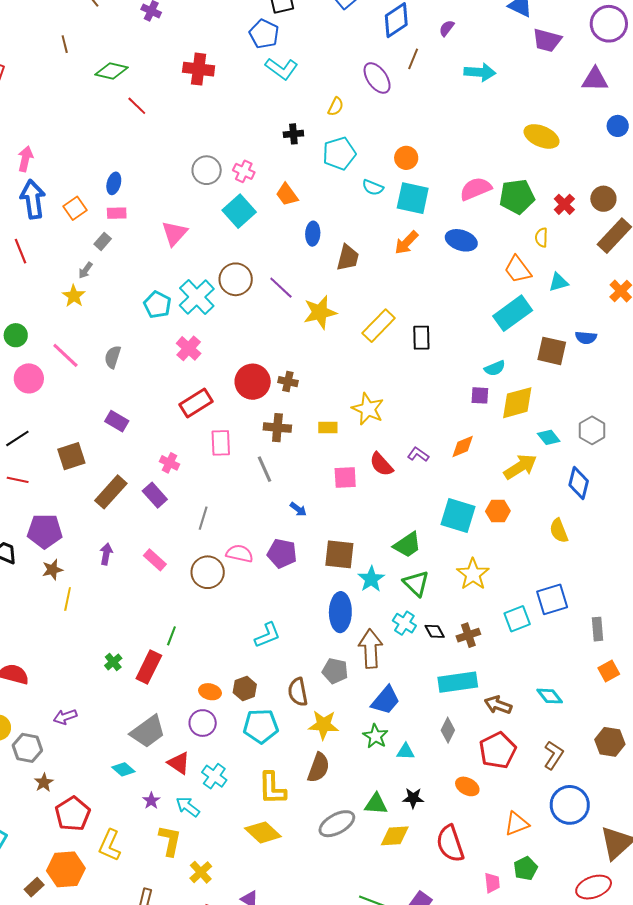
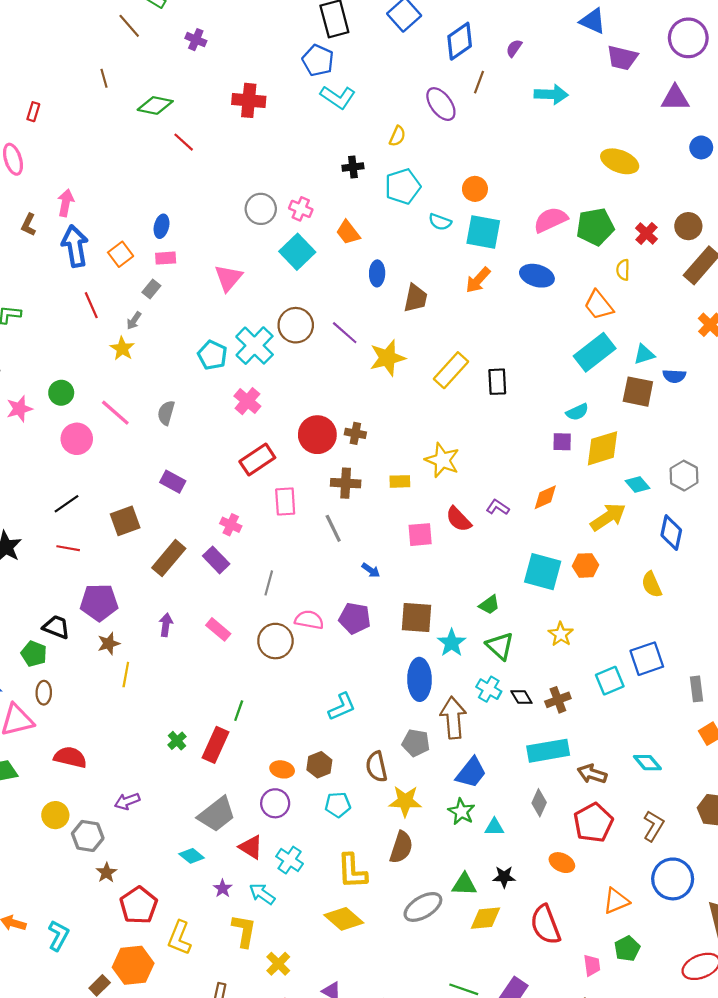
red line: (20, 251) -> (91, 305), moved
cyan triangle: (558, 282) -> (644, 354), moved
green trapezoid: (407, 545) -> (489, 605), size x0.7
yellow star: (473, 574) -> (561, 634), size x0.7
cyan pentagon: (261, 726) -> (338, 805), size x0.7

